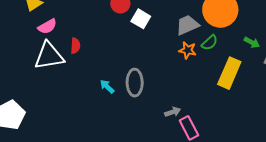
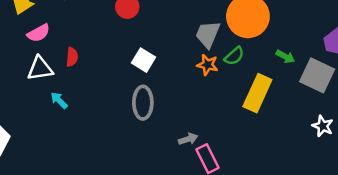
white square: (141, 19) -> (144, 60), moved
gray trapezoid: (187, 25) -> (208, 34), turned -45
white triangle: (49, 56) -> (40, 69), size x0.7
cyan arrow: (107, 86) -> (59, 100), moved

